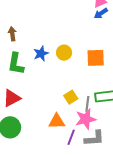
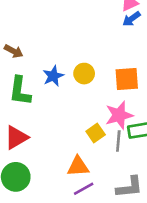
brown arrow: (12, 34) -> (14, 51), turned 128
pink star: (86, 119) -> (119, 115), moved
purple line: (71, 137) -> (84, 189), moved, turned 42

